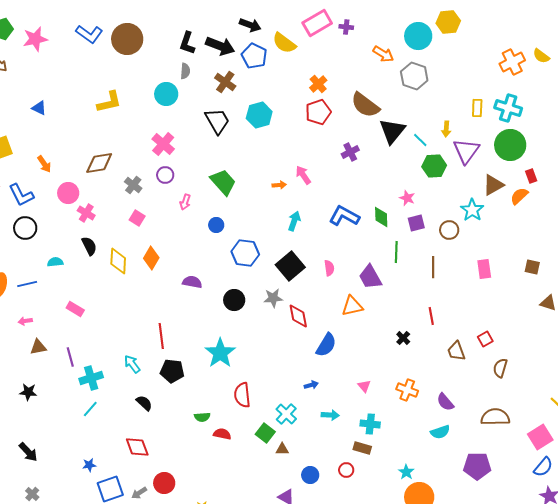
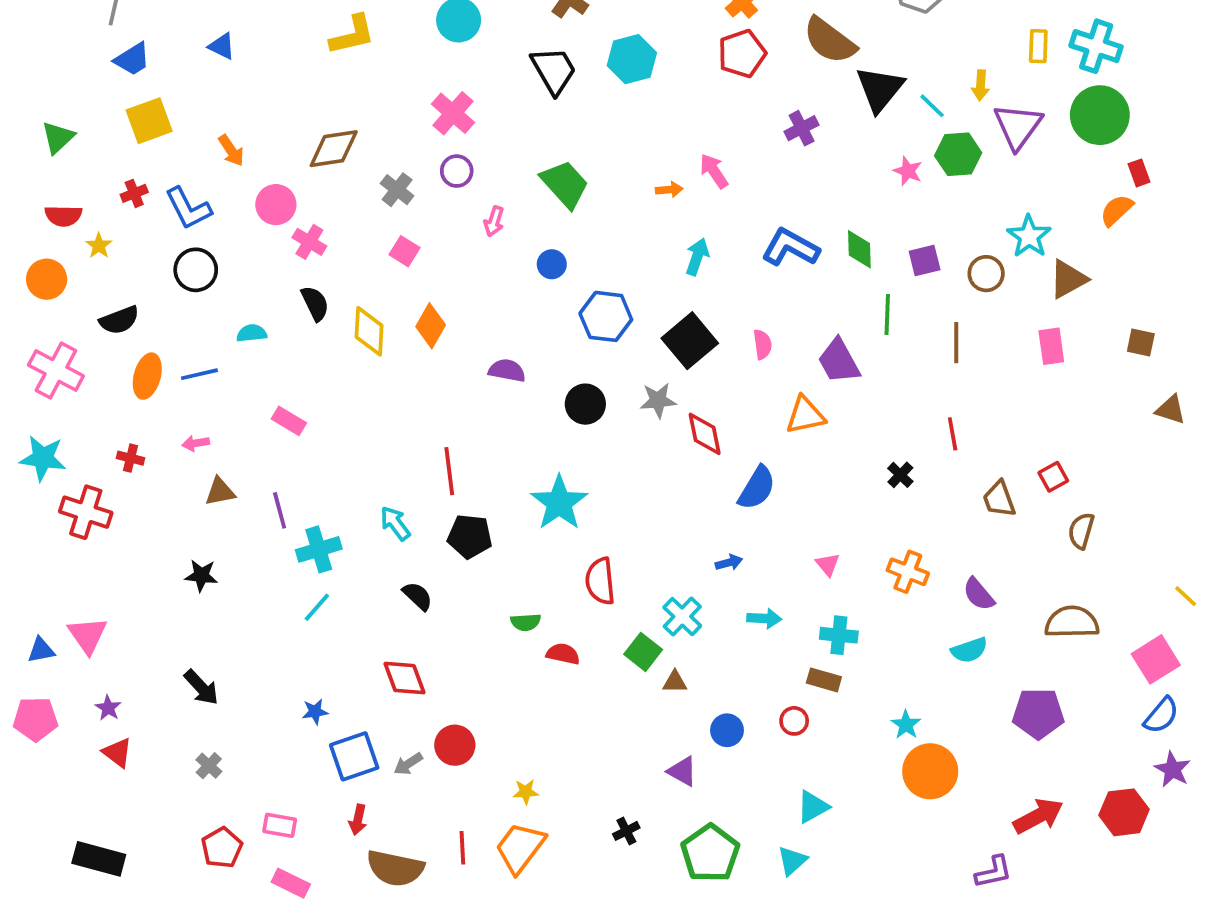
brown triangle: (493, 185) -> (1068, 279), moved
pink star: (407, 198) -> (908, 171), moved

